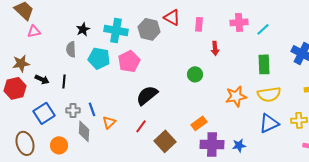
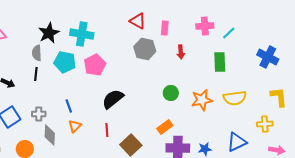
black star: (83, 29) -> (49, 33), size x1.5
gray hexagon: (149, 29) -> (145, 49), moved
green rectangle: (264, 64) -> (220, 62), moved
green circle: (195, 74) -> (171, 93), moved
black line: (64, 81) -> (36, 74), moved
blue line: (92, 109) -> (69, 106), moved
blue triangle: (269, 123) -> (237, 142), moved
red line: (141, 126) -> (107, 130), turned -40

